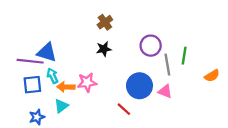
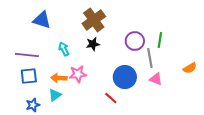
brown cross: (105, 22) -> (94, 20), size x1.6
blue triangle: (47, 52) -> (42, 20), moved
green line: (184, 56) -> (160, 40), moved
cyan arrow: (52, 76) -> (64, 49), moved
pink triangle: (165, 91) -> (156, 79), moved

